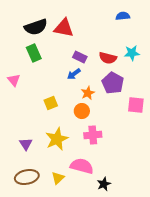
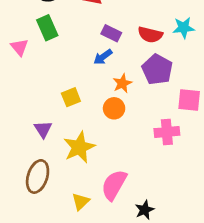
pink triangle: (14, 80) -> (19, 47), moved
pink cross: (93, 135) -> (167, 132), moved
purple triangle: (26, 144) -> (43, 129), moved
pink semicircle: (82, 166) -> (114, 185), turned -75
brown ellipse: (27, 177) -> (38, 176), moved, turned -60

